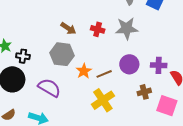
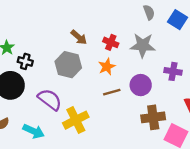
purple cross: (159, 65) -> (173, 71), moved
orange star: (84, 71) -> (107, 67), moved
brown cross: (144, 92) -> (153, 117), size x1.5
yellow cross: (103, 100) -> (76, 120), moved

